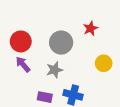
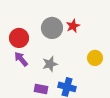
red star: (91, 28) -> (73, 26), moved
gray circle: (61, 43) -> (52, 28), moved

